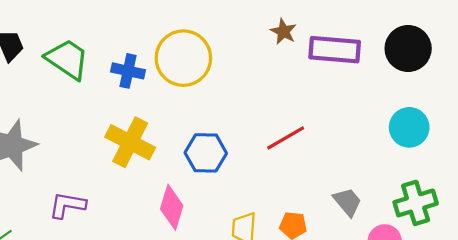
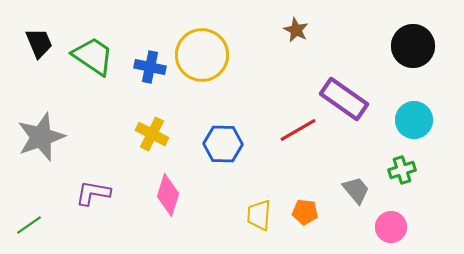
purple rectangle: (335, 50) -> (344, 99), moved, turned 30
yellow cross: (130, 142) -> (152, 134), size x0.7
green cross: (416, 203) -> (402, 170), moved, size x0.7
pink diamond: (172, 207) -> (168, 195), moved

